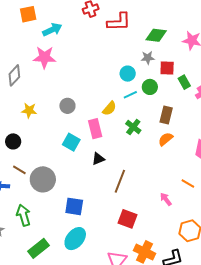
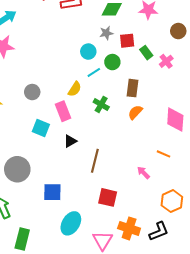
cyan ellipse: (75, 239) -> (71, 223), moved
green rectangle: (38, 248) -> (22, 239), turned -30

